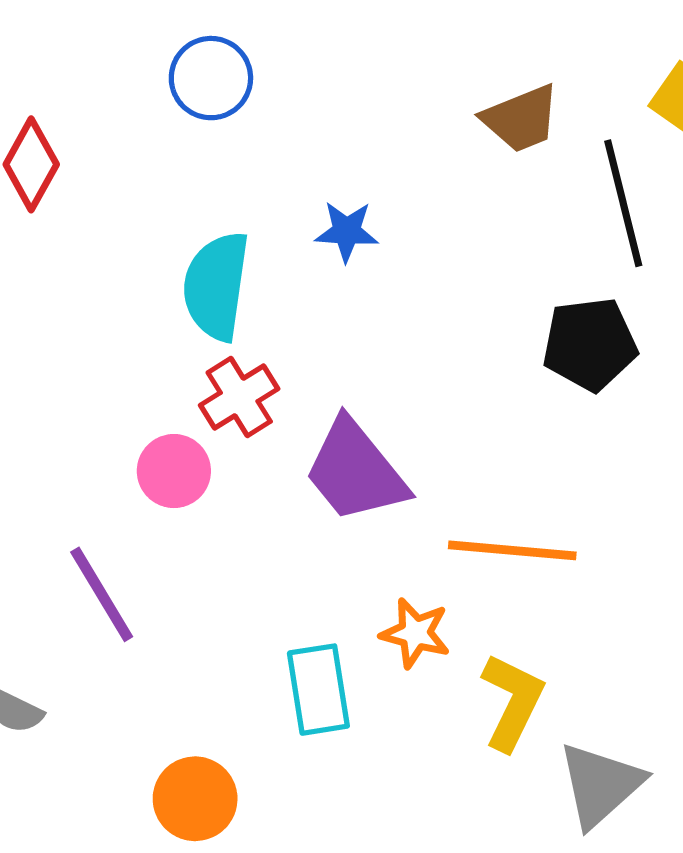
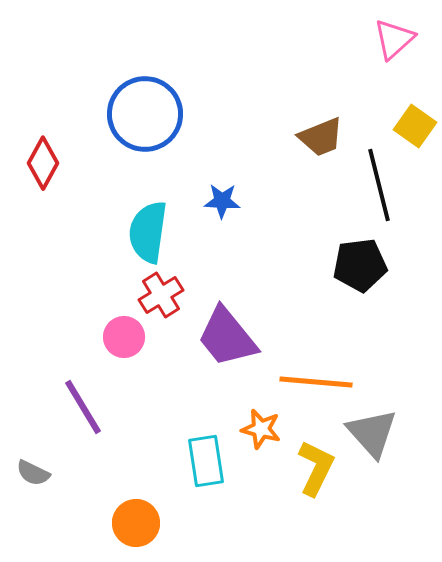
blue circle: (211, 78) -> (145, 114), size x1.6
gray triangle: (600, 785) -> (372, 433), moved, turned -30

